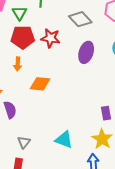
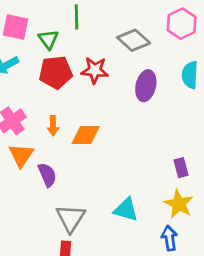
orange arrow: (18, 64) -> (53, 126), moved
gray triangle: (24, 142) -> (71, 218), size x1.6

